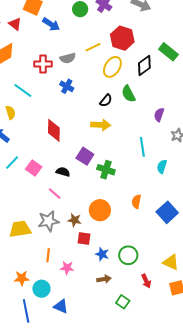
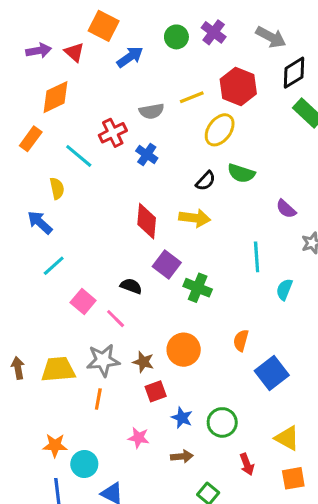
blue arrow: (51, 24) -> (130, 57), turned -72
red cross: (43, 64) -> (113, 133), moved, turned -30
black diamond: (144, 66) -> (294, 73), moved
green semicircle: (128, 94) -> (241, 173), turned -48
purple semicircle: (159, 115) -> (286, 209), turned -72
red diamond: (54, 130) -> (147, 221), moved
pink square: (34, 168) -> (83, 301), moved
blue square: (167, 212) -> (272, 373), moved
red square: (84, 238) -> (156, 391), turned -32
orange line: (48, 255) -> (98, 399), moved
pink star: (67, 268) -> (139, 438), moved

